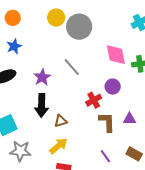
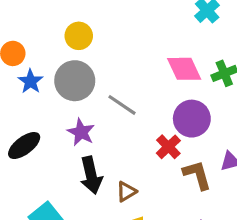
gray circle: (79, 27) -> (75, 81), moved
blue star: (14, 46) -> (30, 81), moved
purple circle: (113, 87) -> (192, 119), size x1.5

